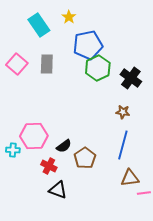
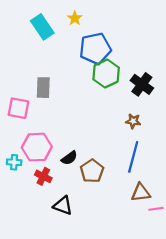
pink square: (17, 64) -> (18, 108), moved, turned -30
gray rectangle: (47, 64) -> (43, 88), moved
red cross: (49, 166) -> (43, 176), moved

